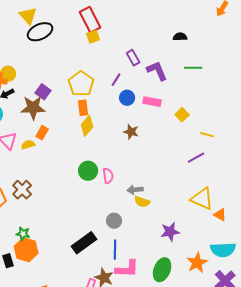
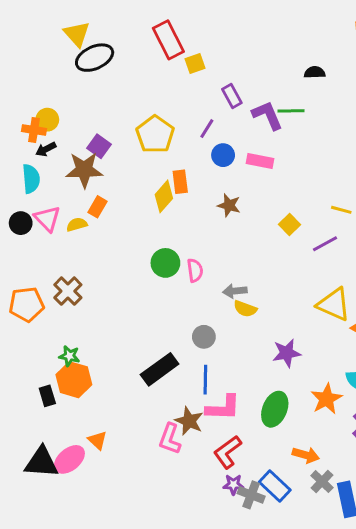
yellow square: (93, 37) -> (195, 64), moved
black semicircle: (180, 37) -> (315, 72), moved
green line: (193, 68) -> (291, 111), moved
orange rectangle: (83, 108) -> (180, 182), moved
yellow square: (182, 115) -> (290, 225), moved

